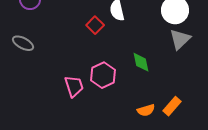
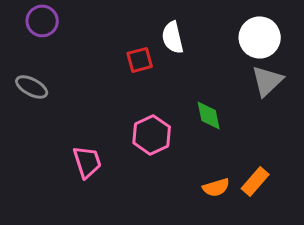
red square: (95, 25) -> (140, 60), turned 30
pink trapezoid: (74, 86) -> (87, 162), moved

